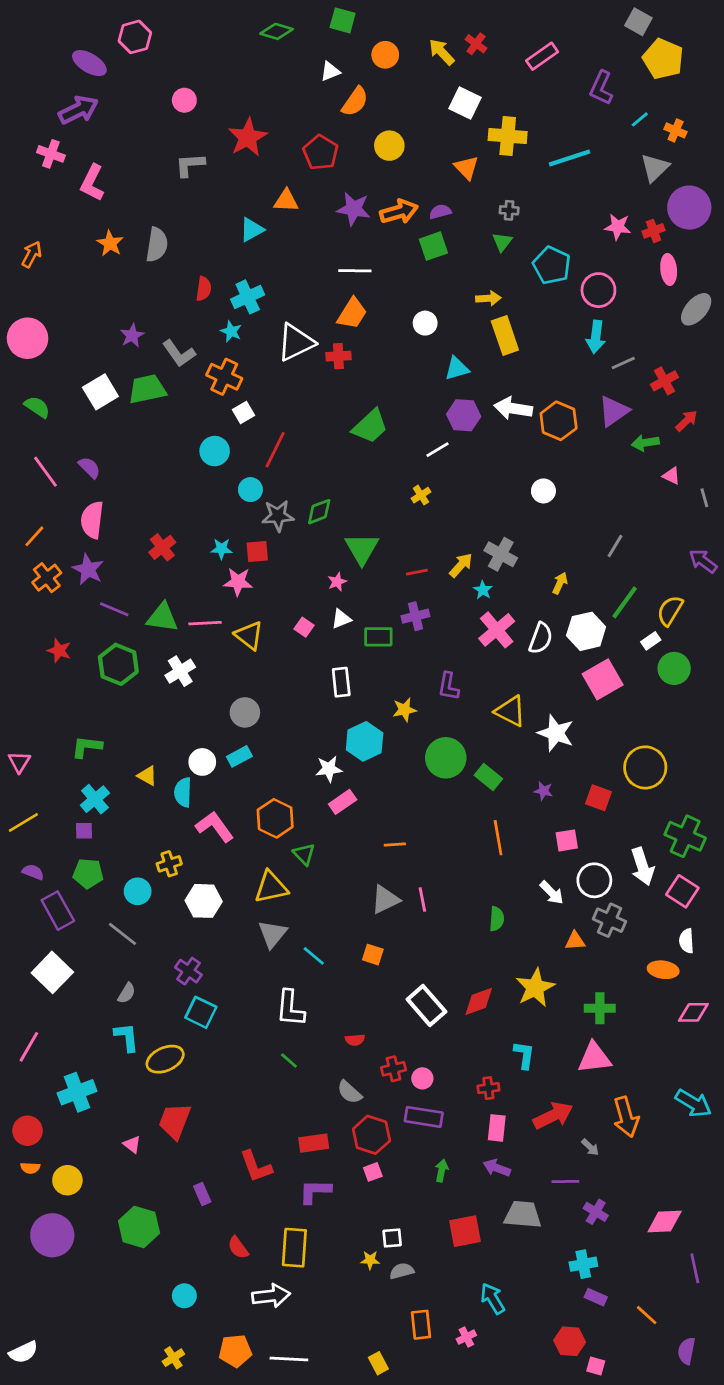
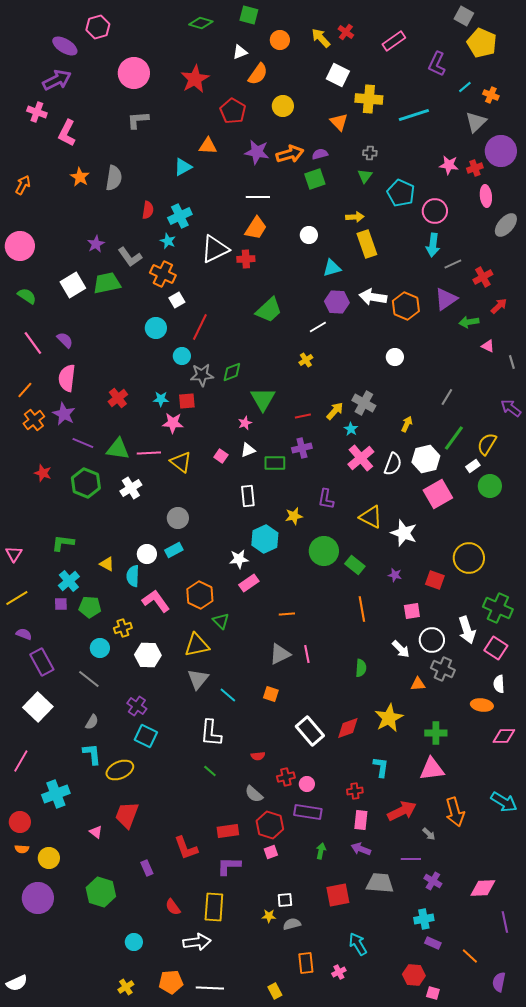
pink circle: (184, 100) -> (134, 73), size x1.8
red star: (248, 137) -> (195, 79), moved
green pentagon: (88, 873) -> (90, 607), moved

